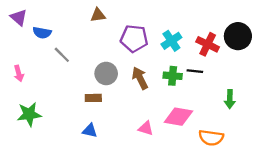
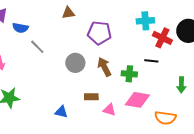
cyan cross: (171, 41) -> (145, 21), moved, turned 30
green cross: (173, 76) -> (129, 74), moved
brown rectangle: (93, 98) -> (91, 97), moved

